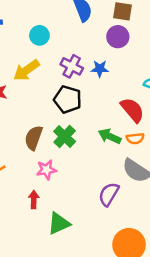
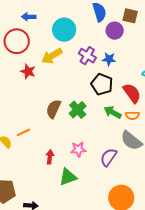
cyan circle: (39, 35) -> (64, 30), size x1.5
purple circle: (118, 37) -> (115, 31), moved
black pentagon: (68, 99) -> (102, 84), moved
pink star: (46, 170) -> (78, 149), moved

